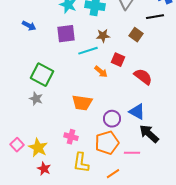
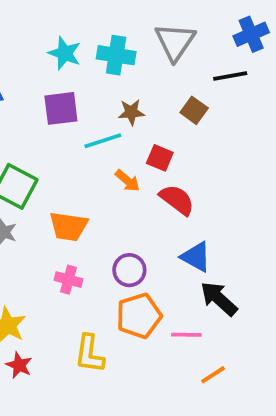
red semicircle: (143, 77) -> (177, 200), moved
orange trapezoid: (82, 103) -> (69, 226), moved
purple circle: (112, 119) -> (129, 270), moved
pink cross: (71, 137) -> (69, 280), moved
orange line: (113, 174) -> (213, 375), moved

